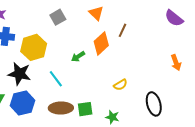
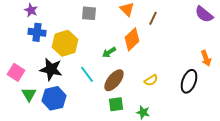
gray square: (58, 17) -> (89, 13), turned 35
brown line: (122, 30) -> (153, 18), moved
black ellipse: (154, 104) -> (189, 81), moved, turned 35
brown ellipse: (61, 108) -> (114, 80), moved, turned -50

